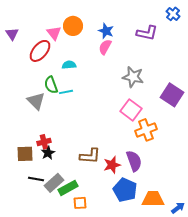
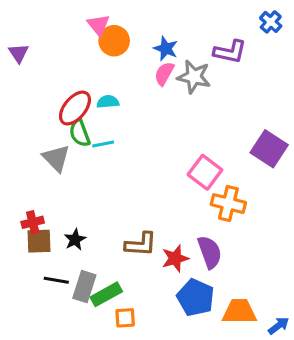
pink triangle: (54, 33) -> (98, 25), moved
red ellipse: (40, 51) -> (75, 108), moved
gray star: (133, 77) -> (194, 77), moved
orange cross: (146, 130) -> (228, 204), turned 35
red cross: (44, 142) -> (33, 222), moved
gray rectangle: (54, 183) -> (84, 287), turned -30

